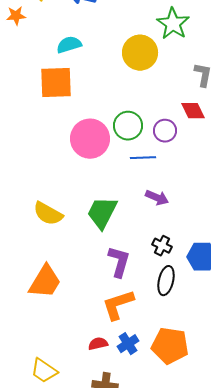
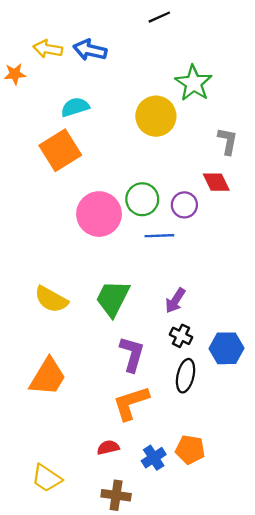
orange square: (56, 83) -> (60, 150), turned -30
purple arrow: (157, 198) -> (175, 301), moved, turned 100
blue cross: (128, 344) -> (154, 458), moved
orange pentagon: (170, 346) -> (190, 450), size x0.7

